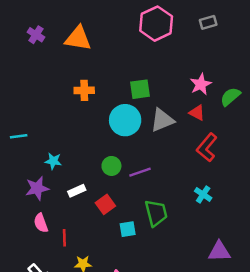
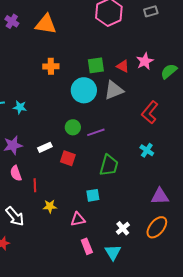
red triangle: (197, 113) -> (123, 66), moved
cyan star: (53, 161) -> (20, 107), moved
red square: (105, 204) -> (68, 158), turned -35
green trapezoid: (156, 213) -> (109, 165), turned 30
cyan square: (128, 229) -> (93, 195), moved

